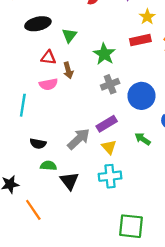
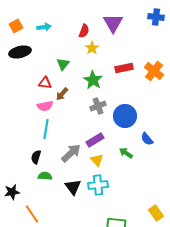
yellow star: (147, 17) -> (92, 48), moved
black ellipse: (38, 24) -> (20, 52), moved
brown arrow: (68, 70) -> (62, 94), turned 56
cyan line: (23, 105) -> (46, 129), moved
black semicircle: (38, 144) -> (36, 157), turned 96
black triangle: (69, 181) -> (73, 187), moved

